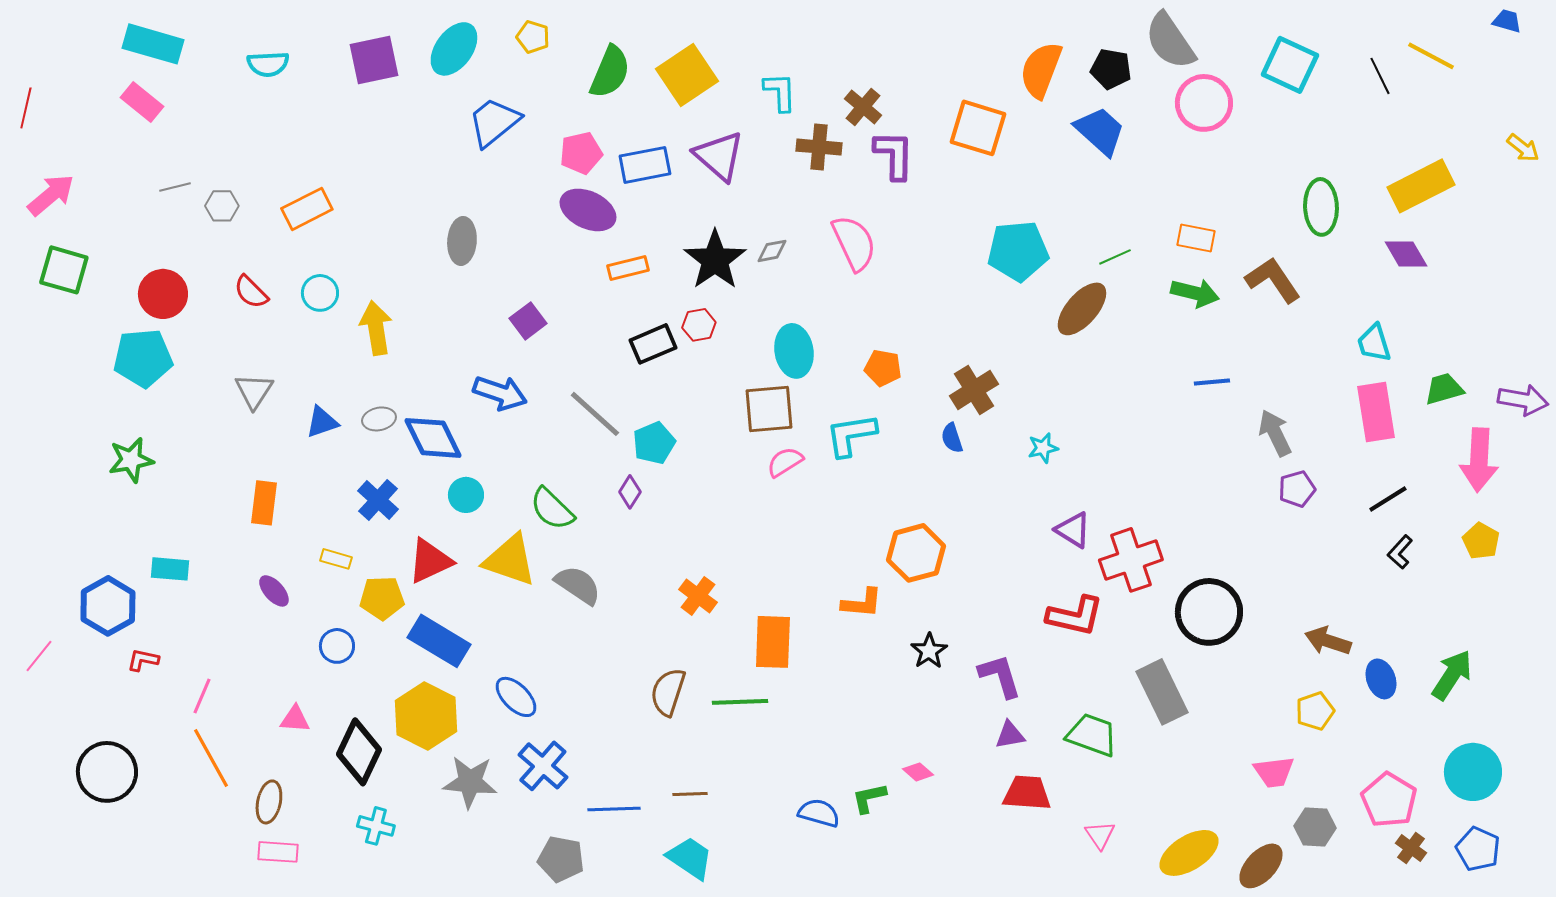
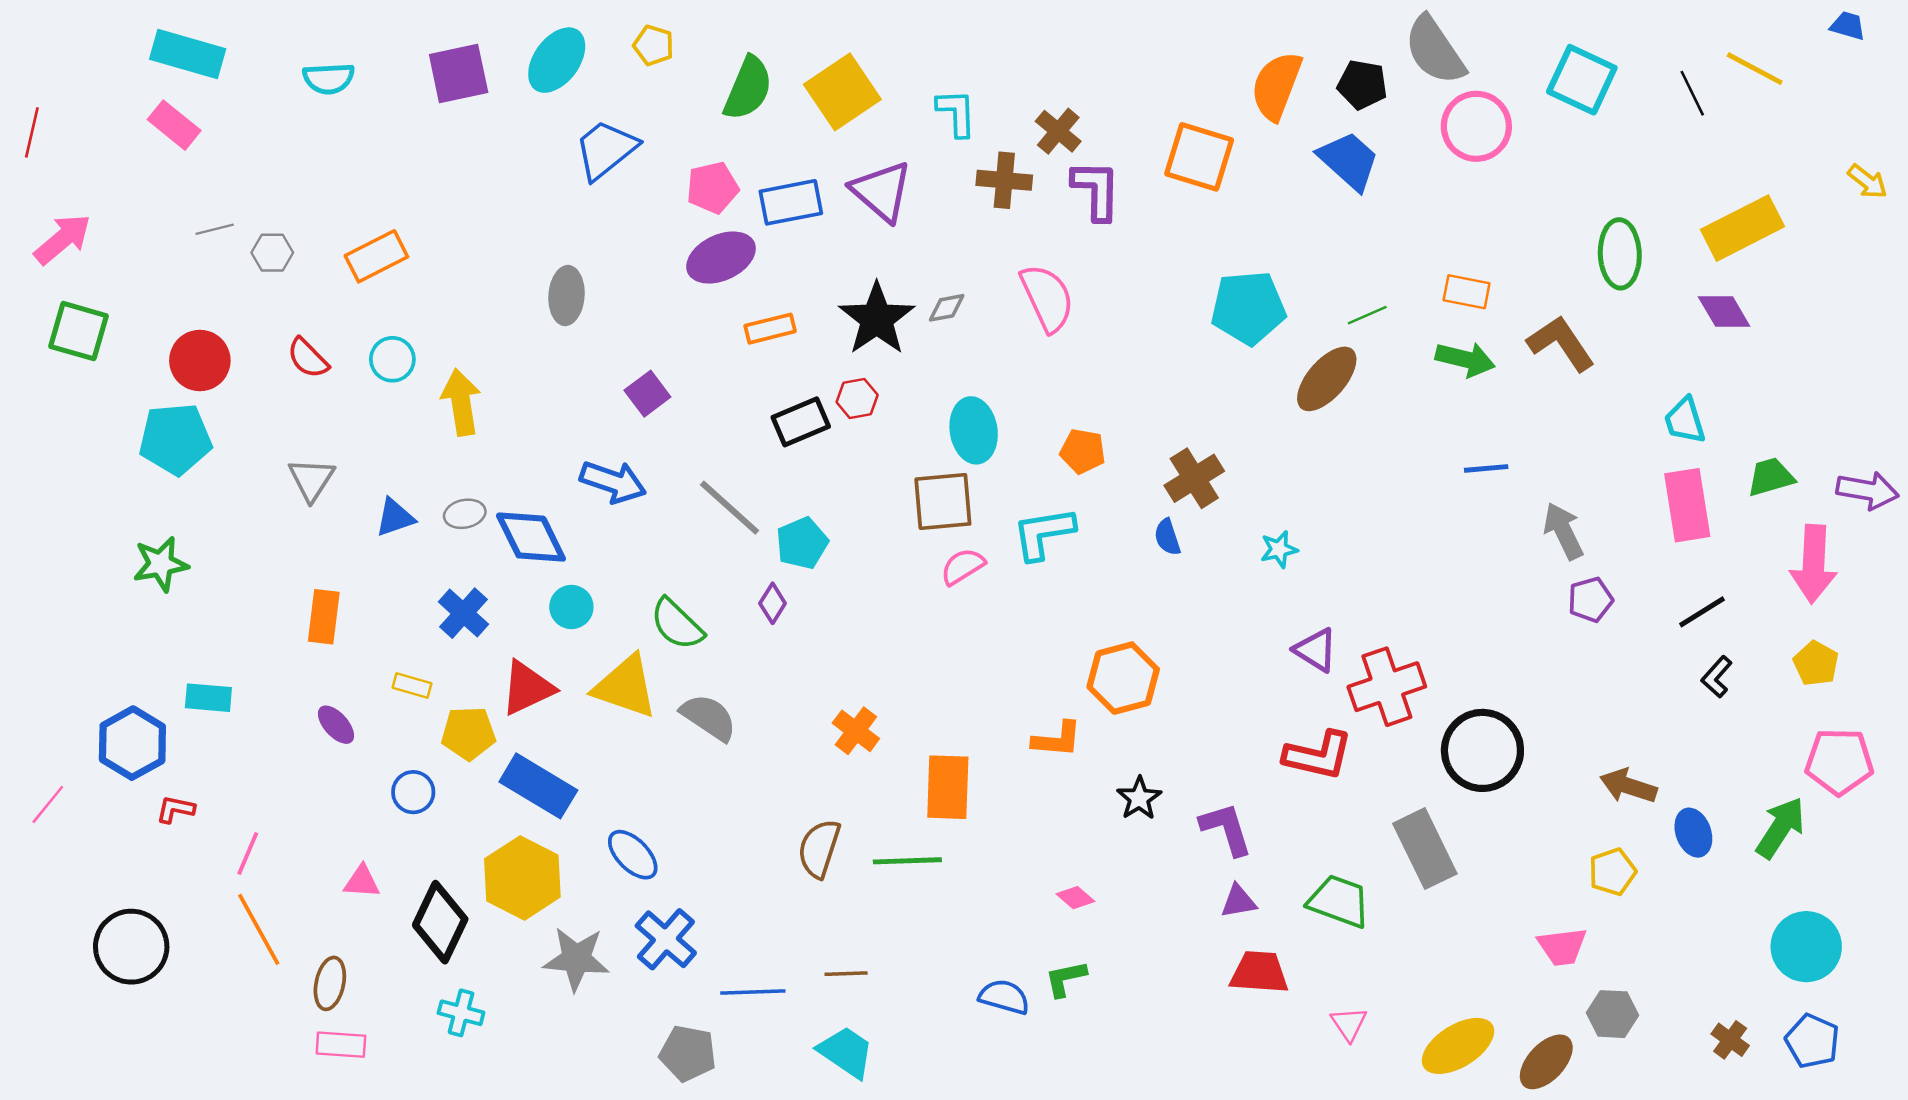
purple ellipse: (588, 210) -> (721, 258), turned -50
pink diamond: (918, 772) -> (1075, 898), moved
pink pentagon: (1389, 800) -> (1839, 761), moved, turned -30

